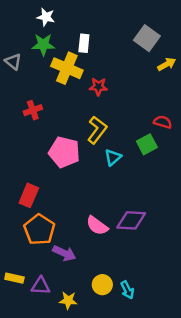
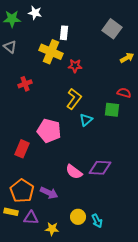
green star: (43, 45) -> (12, 19), moved
yellow arrow: (167, 64) -> (127, 58), moved
green square: (147, 144) -> (112, 110), turned 35
pink pentagon: (64, 152) -> (49, 131), moved
orange pentagon: (39, 230) -> (22, 191), moved

